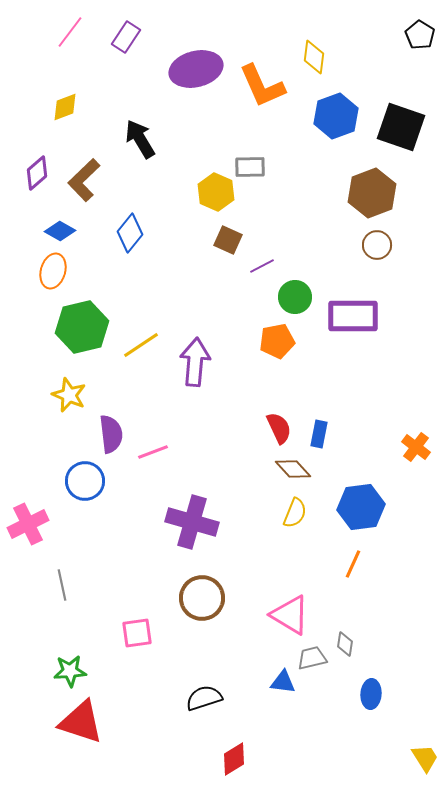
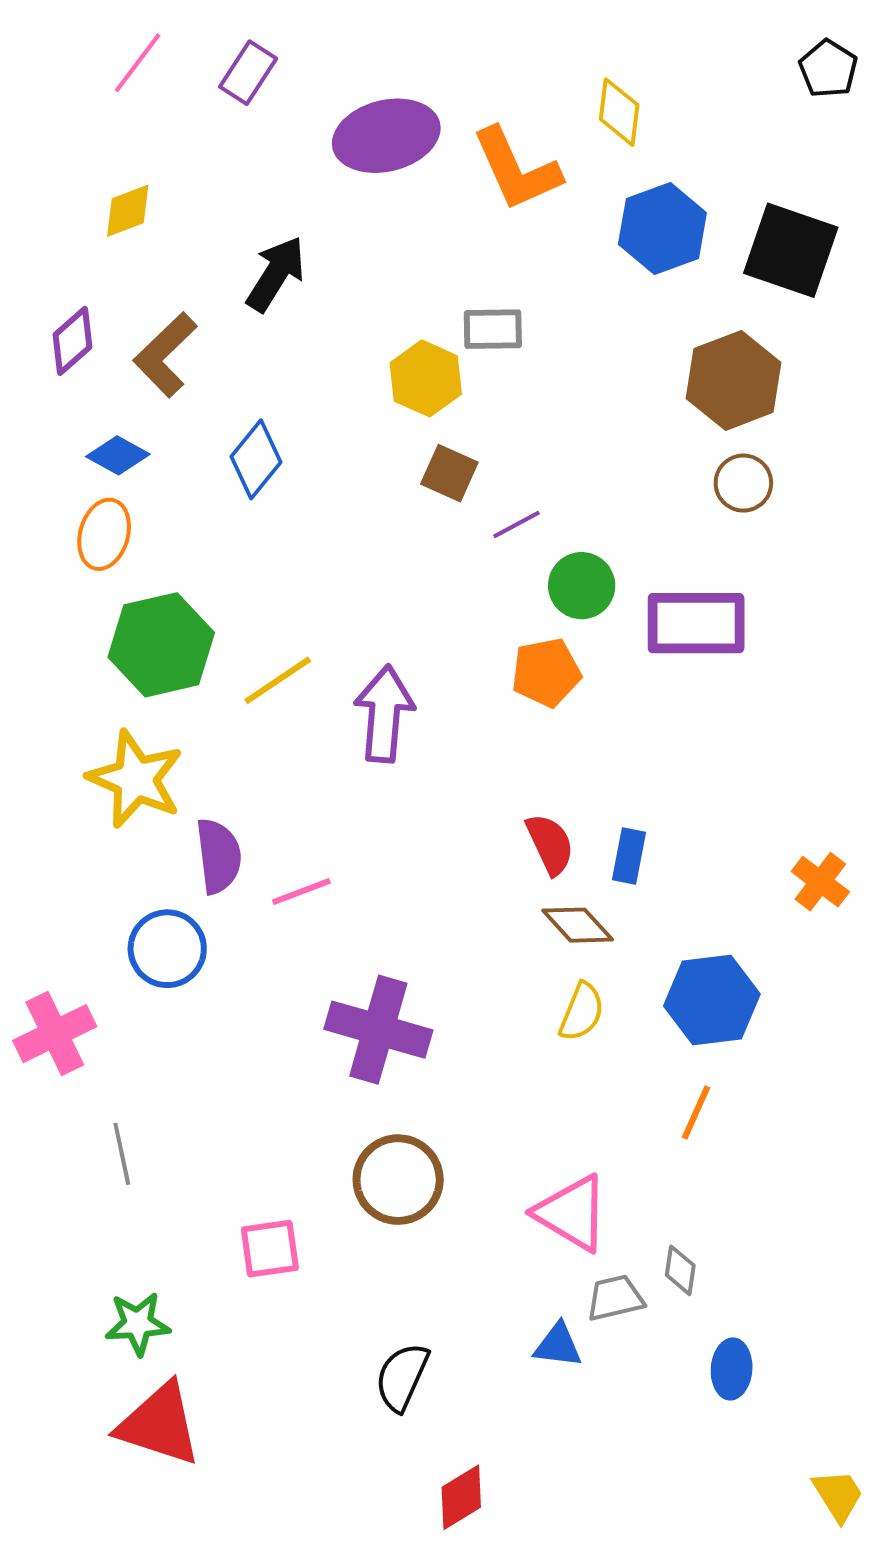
black arrow: (140, 139) -> (276, 274), turned 63
yellow star: (69, 395) -> (136, 779), size x1.4
black semicircle: (204, 698) -> (402, 1377), turned -48

